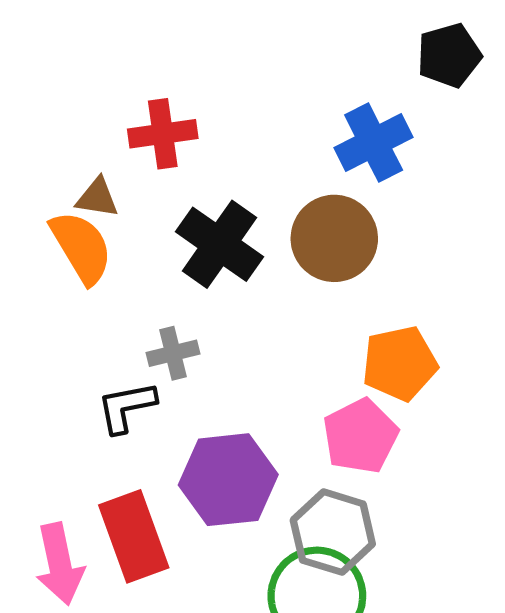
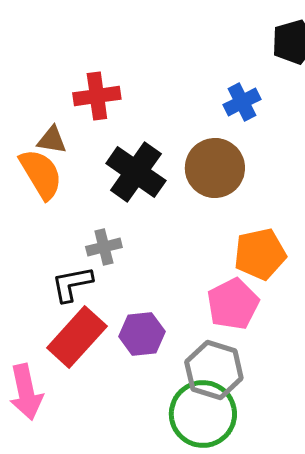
blue cross: (374, 142) -> (242, 102), size x0.7
purple hexagon: (228, 480) -> (142, 334), size x0.7
red rectangle: (134, 536) -> (77, 337), moved, turned 62

